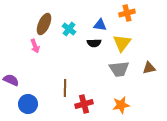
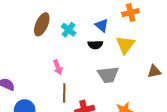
blue triangle: (100, 25) -> (102, 25), turned 32
pink arrow: (35, 46) -> (58, 67), moved
gray trapezoid: (119, 69) -> (108, 75), moved

